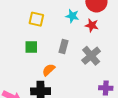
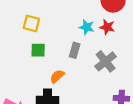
cyan star: (72, 16) -> (87, 27), moved
yellow square: (36, 19) -> (31, 23), moved

